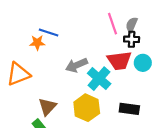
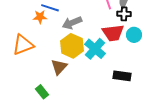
gray arrow: (77, 65) -> (72, 23), moved
brown triangle: (47, 107) -> (59, 67), moved
yellow hexagon: (87, 108) -> (72, 46), moved

